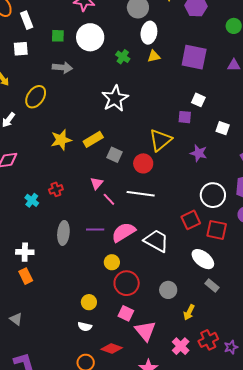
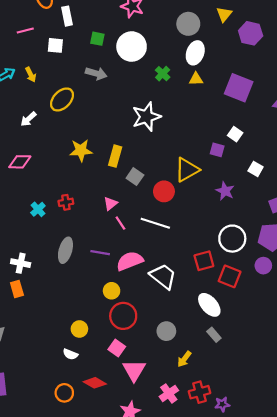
yellow rectangle: (93, 139) -> (115, 156), turned -54

